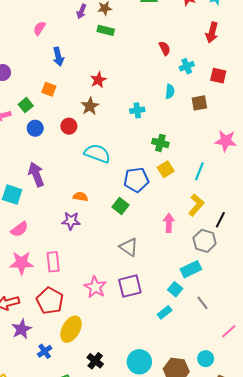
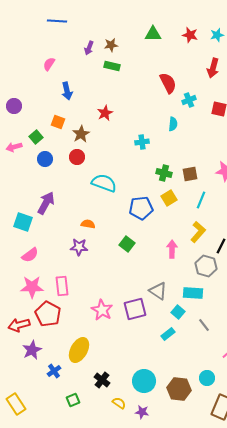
red semicircle: (165, 48) -> (168, 83), size x1.5
brown square: (199, 103) -> (190, 174), moved
brown star: (90, 106) -> (81, 134), moved
purple arrow: (36, 175) -> (46, 203), turned 50
green square: (120, 206) -> (127, 244), moved
gray triangle: (129, 247) -> (158, 291), moved
cyan rectangle: (191, 269) -> (193, 293), turned 30
red pentagon: (50, 301) -> (48, 314), moved

